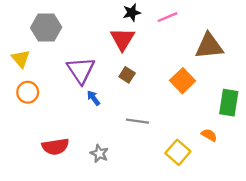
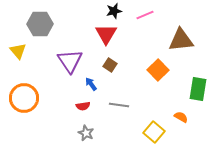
orange circle: (28, 92) -> (24, 98), moved, size x1.5
blue arrow: (94, 98) -> (91, 84), moved
red semicircle: (55, 147) -> (83, 106), moved, size x0.6

